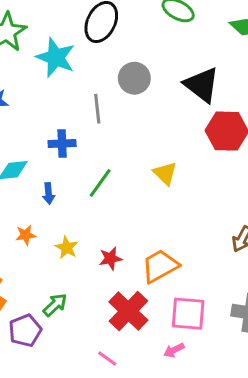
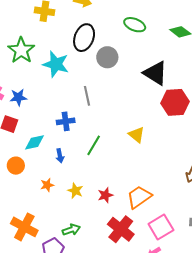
gray circle: (134, 78) -> (107, 57), moved
green arrow: (55, 305) -> (71, 230), turned 30
pink square: (188, 314) -> (161, 227), turned -30

